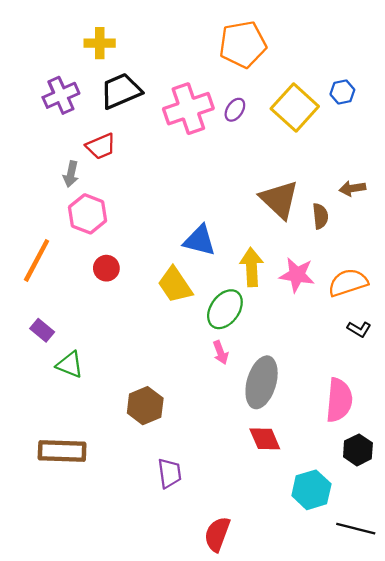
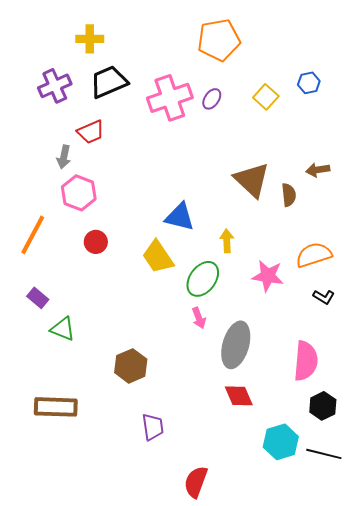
yellow square: (295, 107) -> (266, 97), size x0.6
yellow arrow: (252, 267) -> (227, 241), size x0.7
pink star: (297, 275) -> (268, 276), moved
black line: (356, 529) -> (324, 454), moved

